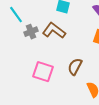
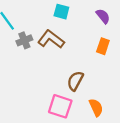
pink square: (43, 72) -> (60, 106), moved

